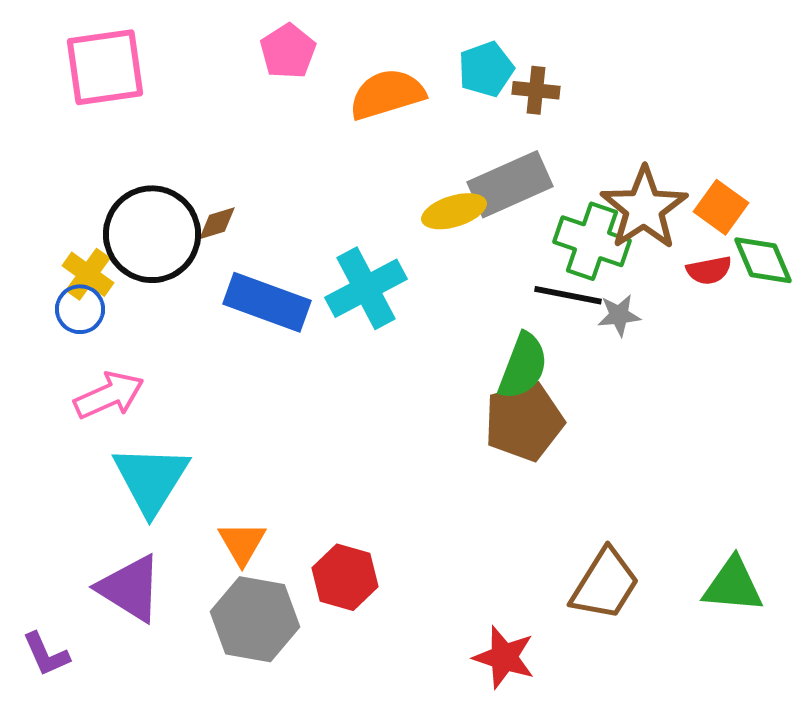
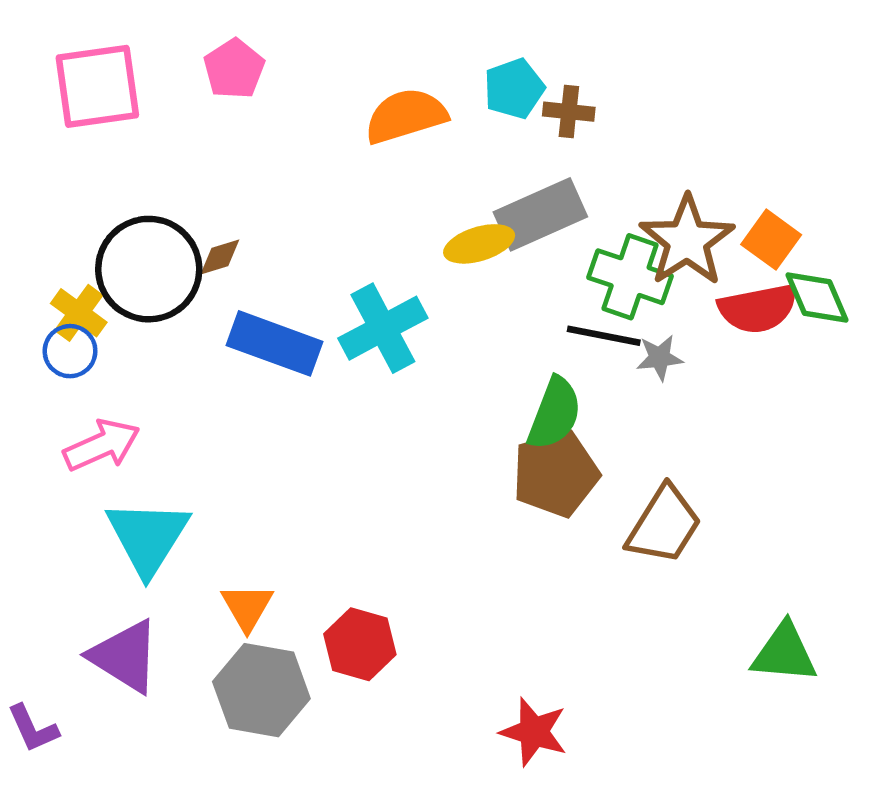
pink pentagon: (288, 51) -> (234, 69), moved
red semicircle: (709, 270) -> (758, 308), size x1.6
brown trapezoid: (605, 584) -> (664, 525), moved

